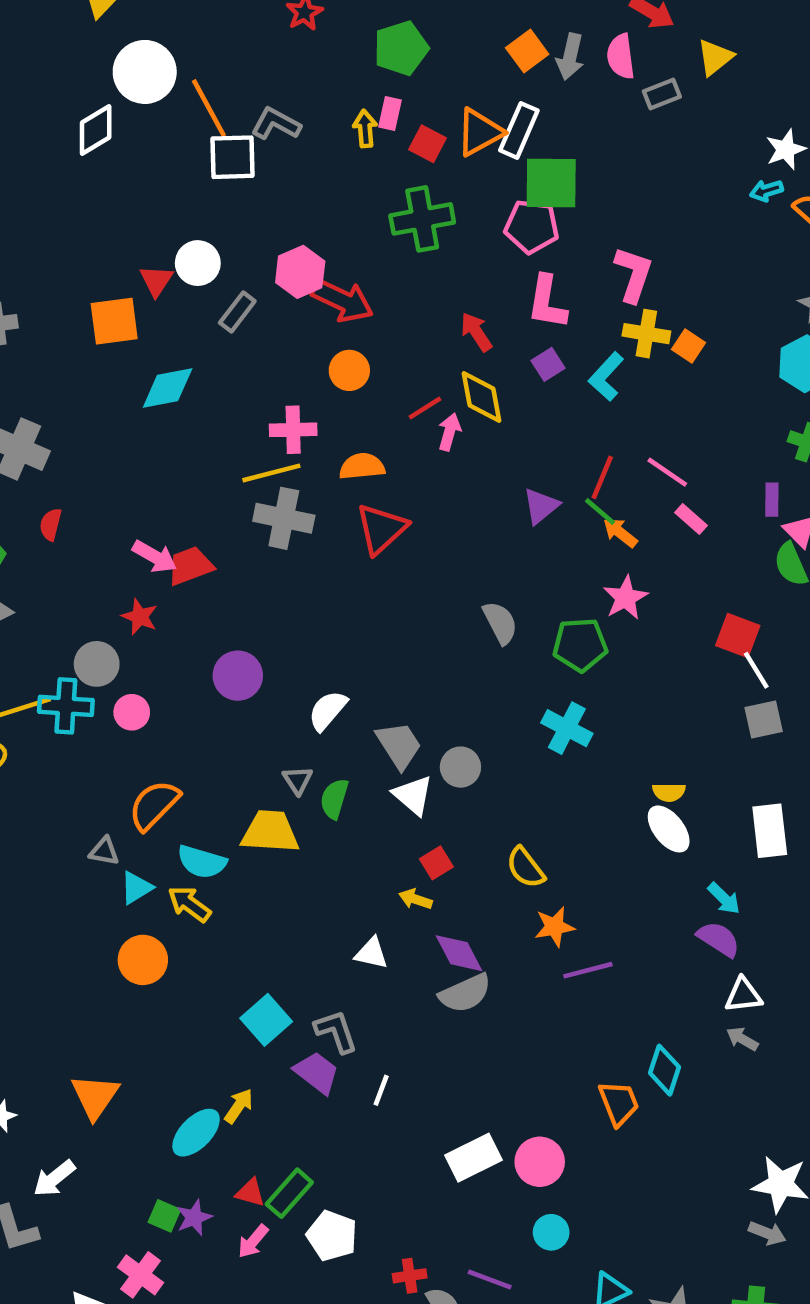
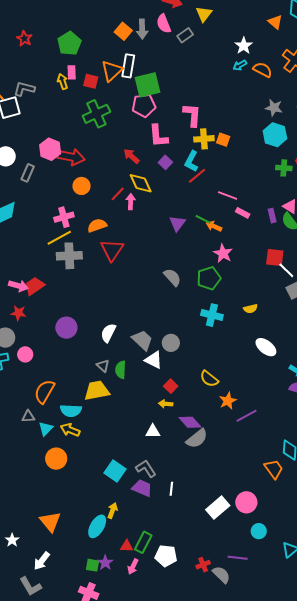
red line: (602, 477) -> (197, 176), moved, turned 42
purple rectangle: (772, 500) -> (272, 216), moved
yellow semicircle: (669, 792) -> (250, 309), moved

